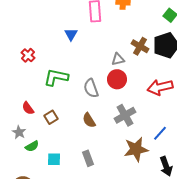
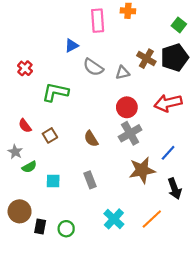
blue triangle: (71, 34) -> (72, 46), turned 32
red circle: (117, 79) -> (127, 107), moved
gray semicircle: (91, 88) -> (93, 67), moved, turned -36

